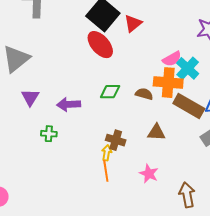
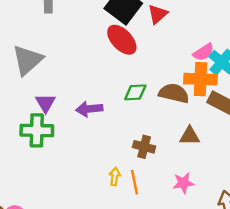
brown semicircle: (144, 94) -> (174, 93), size x1.5
green cross: (49, 134) -> (37, 130), moved, size x1.8
yellow arrow: (107, 153) -> (115, 177), moved
pink star: (149, 174) -> (183, 183), turned -30

